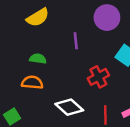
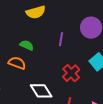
red cross: (98, 77) -> (71, 73), turned -30

